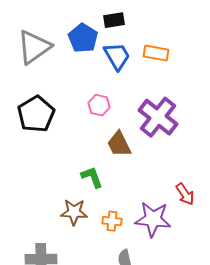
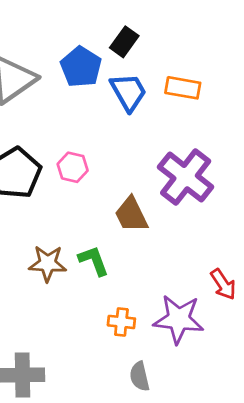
black rectangle: (114, 20) -> (124, 42), turned -45
pink hexagon: (99, 105) -> (73, 167), moved
brown star: (74, 212) -> (48, 263), moved

